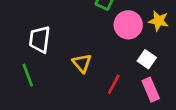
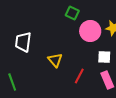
white square: (147, 59) -> (104, 57), turned -32
green line: (28, 75) -> (12, 82), moved

